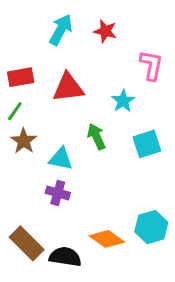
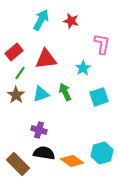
red rectangle: (21, 77) -> (14, 52), turned -30
green line: (15, 111) -> (20, 73), moved
cyan triangle: (61, 159) -> (41, 94), moved, turned -30
black semicircle: (65, 257) -> (44, 153), moved

